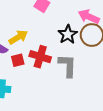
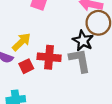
black star: (68, 34) -> (83, 41), moved

